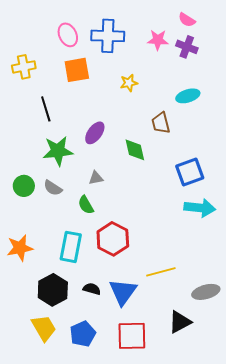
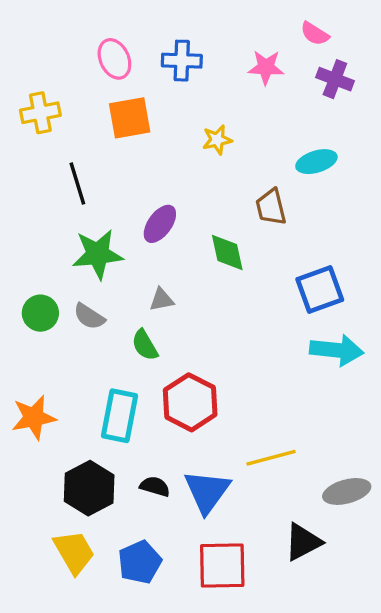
blue cross: (108, 36) -> (182, 61), size x0.7
purple cross: (187, 47) -> (335, 79), moved

